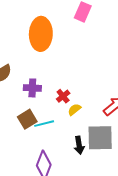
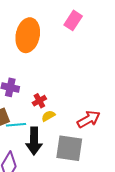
black arrow: (79, 145) -> (34, 141), moved, size x1.5

